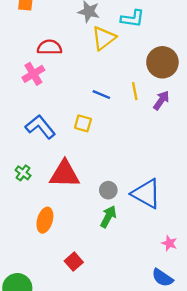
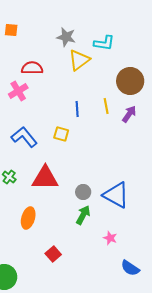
blue line: (101, 95) -> (77, 109), turned 63
pink star: (169, 243) -> (110, 238), moved

